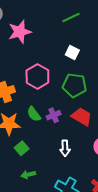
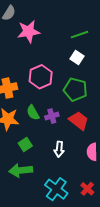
green line: (71, 17) -> (80, 35), moved
green square: (22, 148) -> (25, 144), moved
green arrow: (28, 174) -> (21, 170), size x1.6

